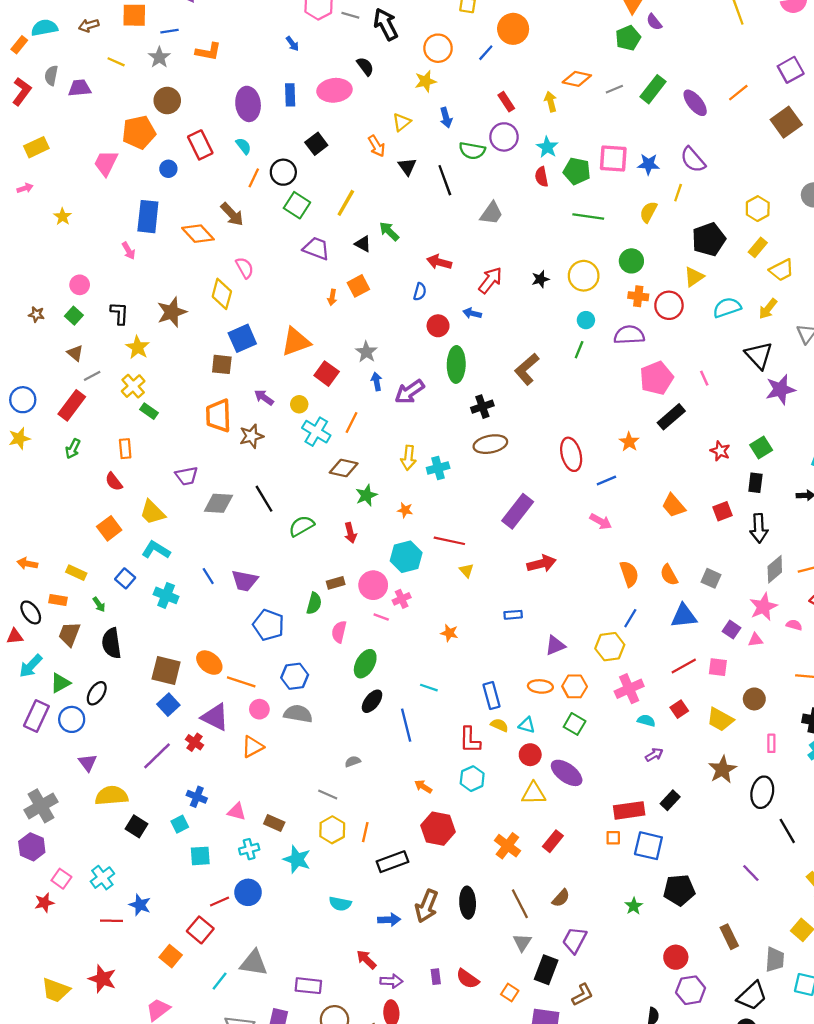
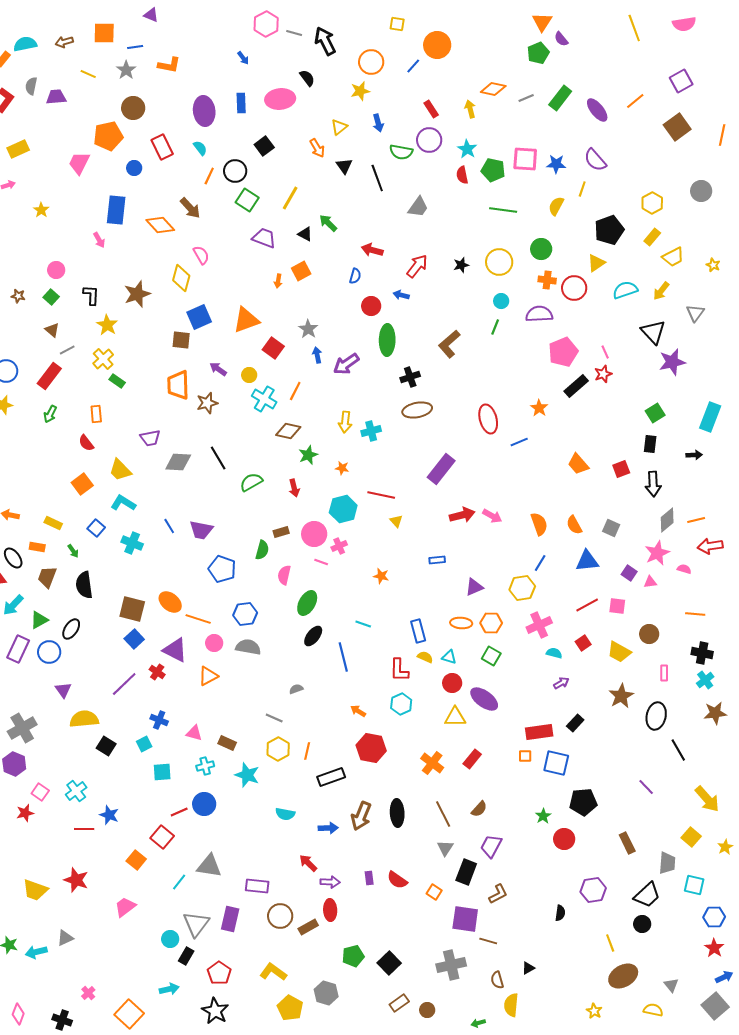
red star: (720, 451) -> (603, 374), moved, turned 30
pink arrow: (601, 521) -> (492, 516), moved
red circle: (676, 957) -> (564, 839), moved

